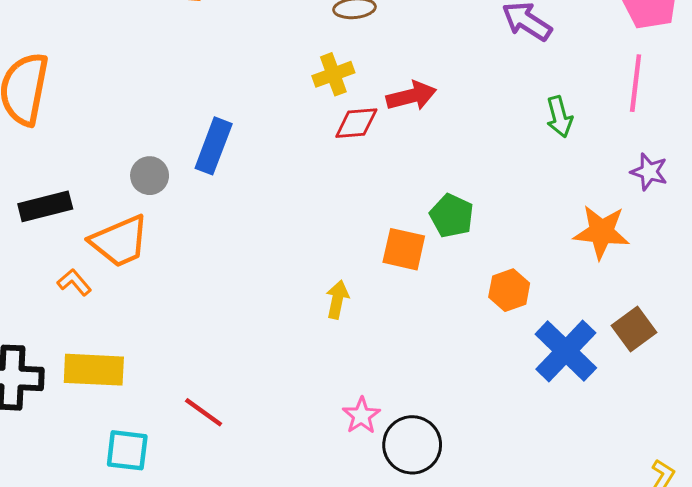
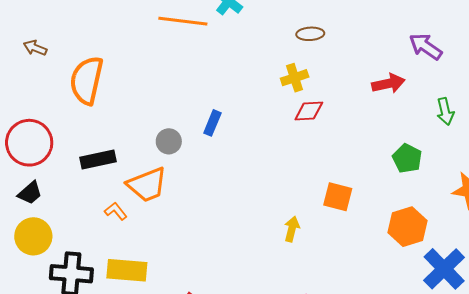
red arrow: (411, 96) -> (388, 84), moved
blue rectangle: (214, 146) -> (212, 123), size x0.7
green pentagon: (452, 216) -> (407, 158), moved
orange hexagon: (509, 290) -> (407, 227), size x1.4

